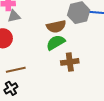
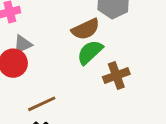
gray triangle: (14, 16) -> (23, 44), moved

